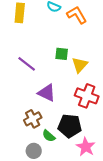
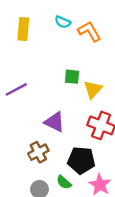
purple line: (27, 64) -> (16, 89), moved, turned -66
green semicircle: (49, 136) -> (64, 182), moved

